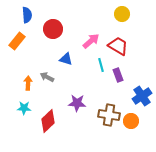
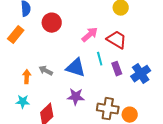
blue triangle: (66, 59) -> (76, 68), moved, size x1.5
blue cross: (142, 96) -> (141, 74), moved

